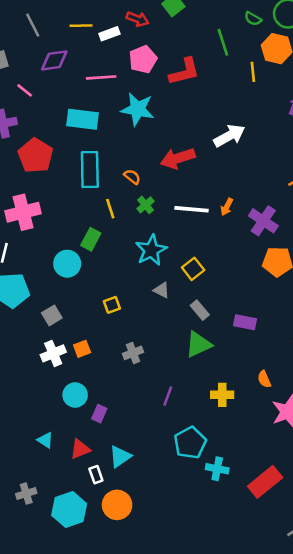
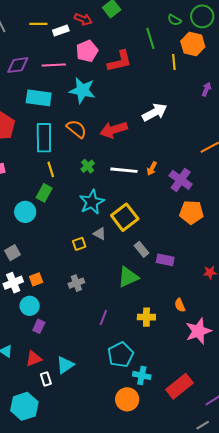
purple diamond: (54, 60) -> (18, 65), moved
orange semicircle: (132, 177) -> (76, 129), moved, size x1.5
yellow line: (110, 209) -> (51, 169), moved
yellow square: (193, 269) -> (125, 217), size x1.5
yellow square: (112, 305) -> (79, 244), moved
gray rectangle: (200, 310) -> (142, 249), moved
cyan circle: (75, 395) -> (30, 306), moved
purple rectangle: (99, 414) -> (39, 326), moved
orange circle: (117, 505) -> (127, 399), moved

